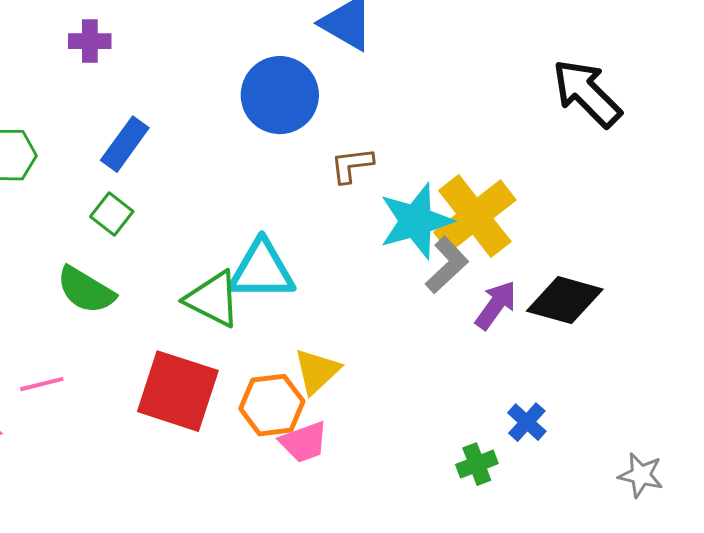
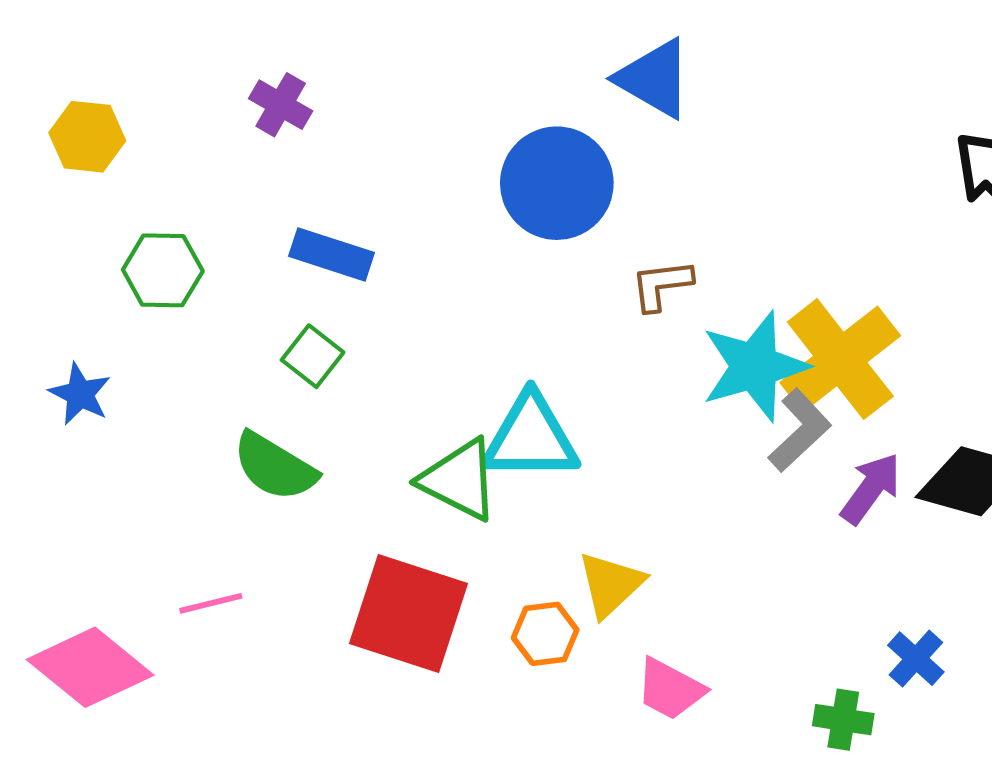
purple cross: (90, 41) -> (281, 105), turned 30
blue rectangle: (125, 144) -> (331, 254), turned 72
orange hexagon: (272, 405) -> (545, 634), size x0.7
pink trapezoid: (304, 442) -> (670, 689), moved, turned 48
green cross: (477, 464) -> (843, 720), turned 30

